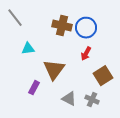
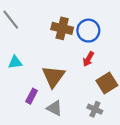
cyan triangle: (28, 49) -> (15, 62), moved
gray triangle: (69, 99) -> (54, 108), moved

